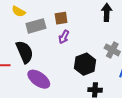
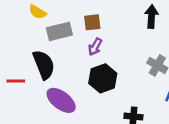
black hexagon: (85, 64) -> (103, 78), moved

